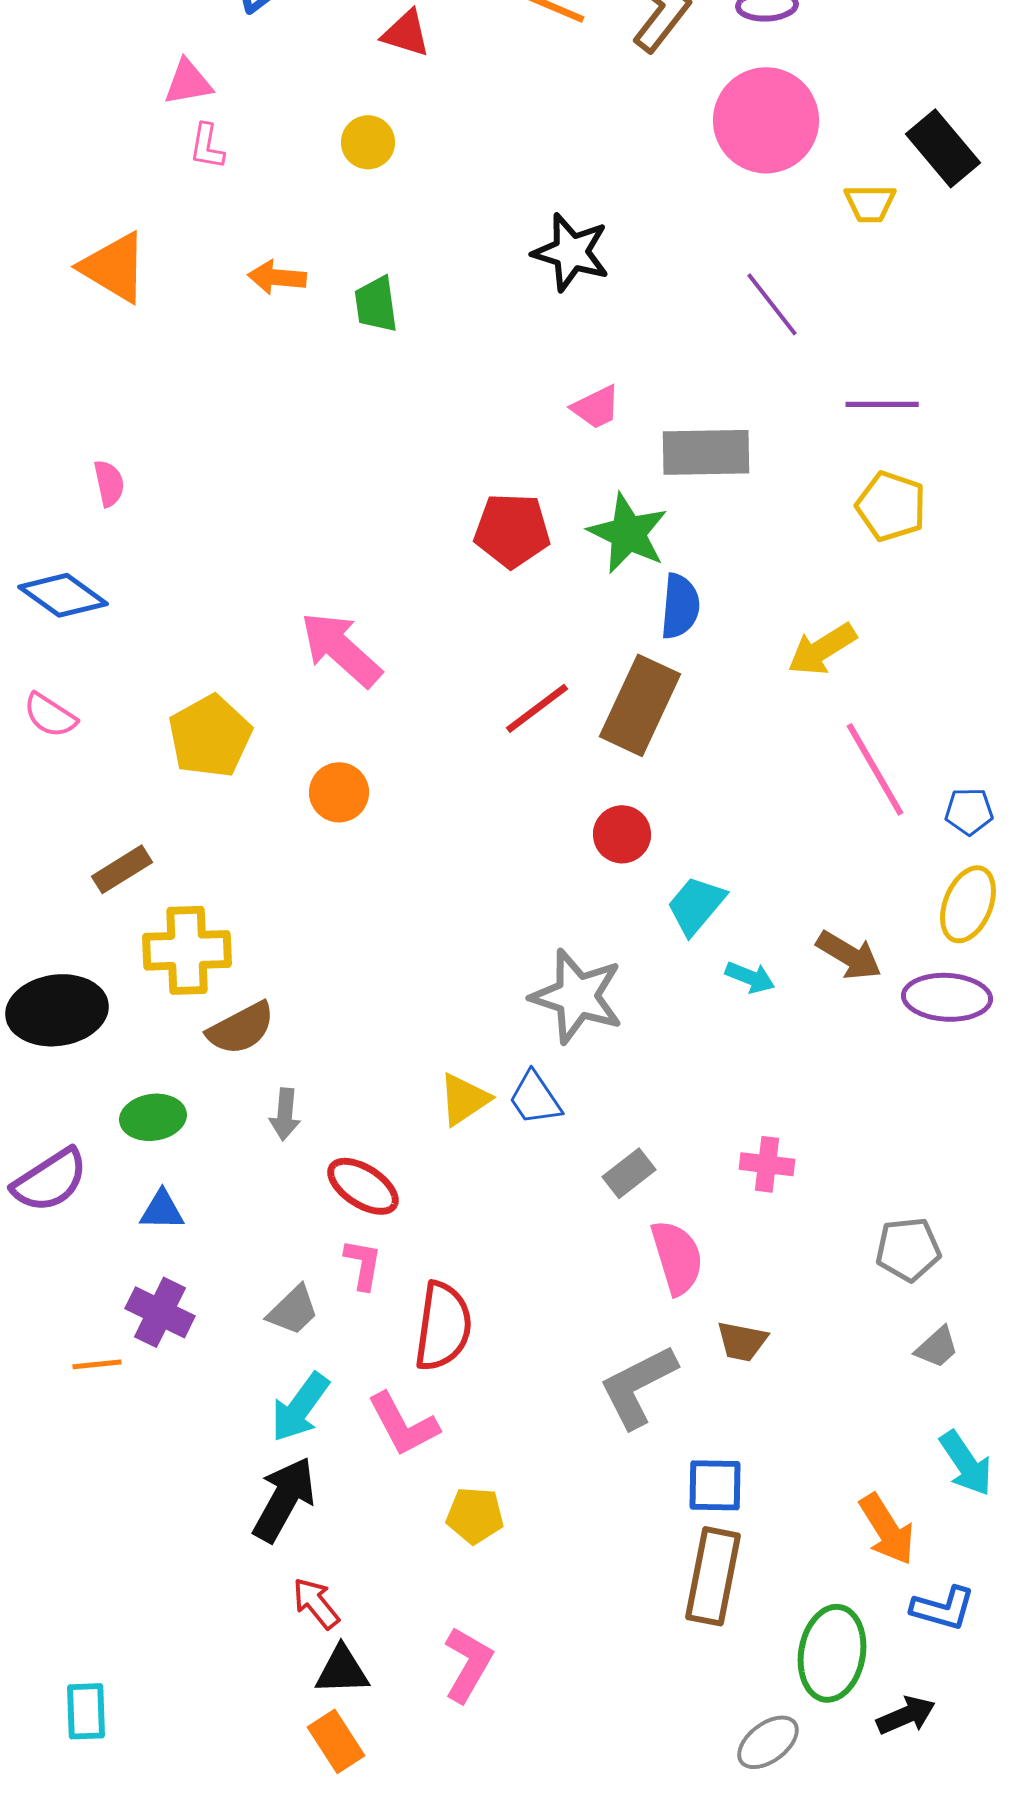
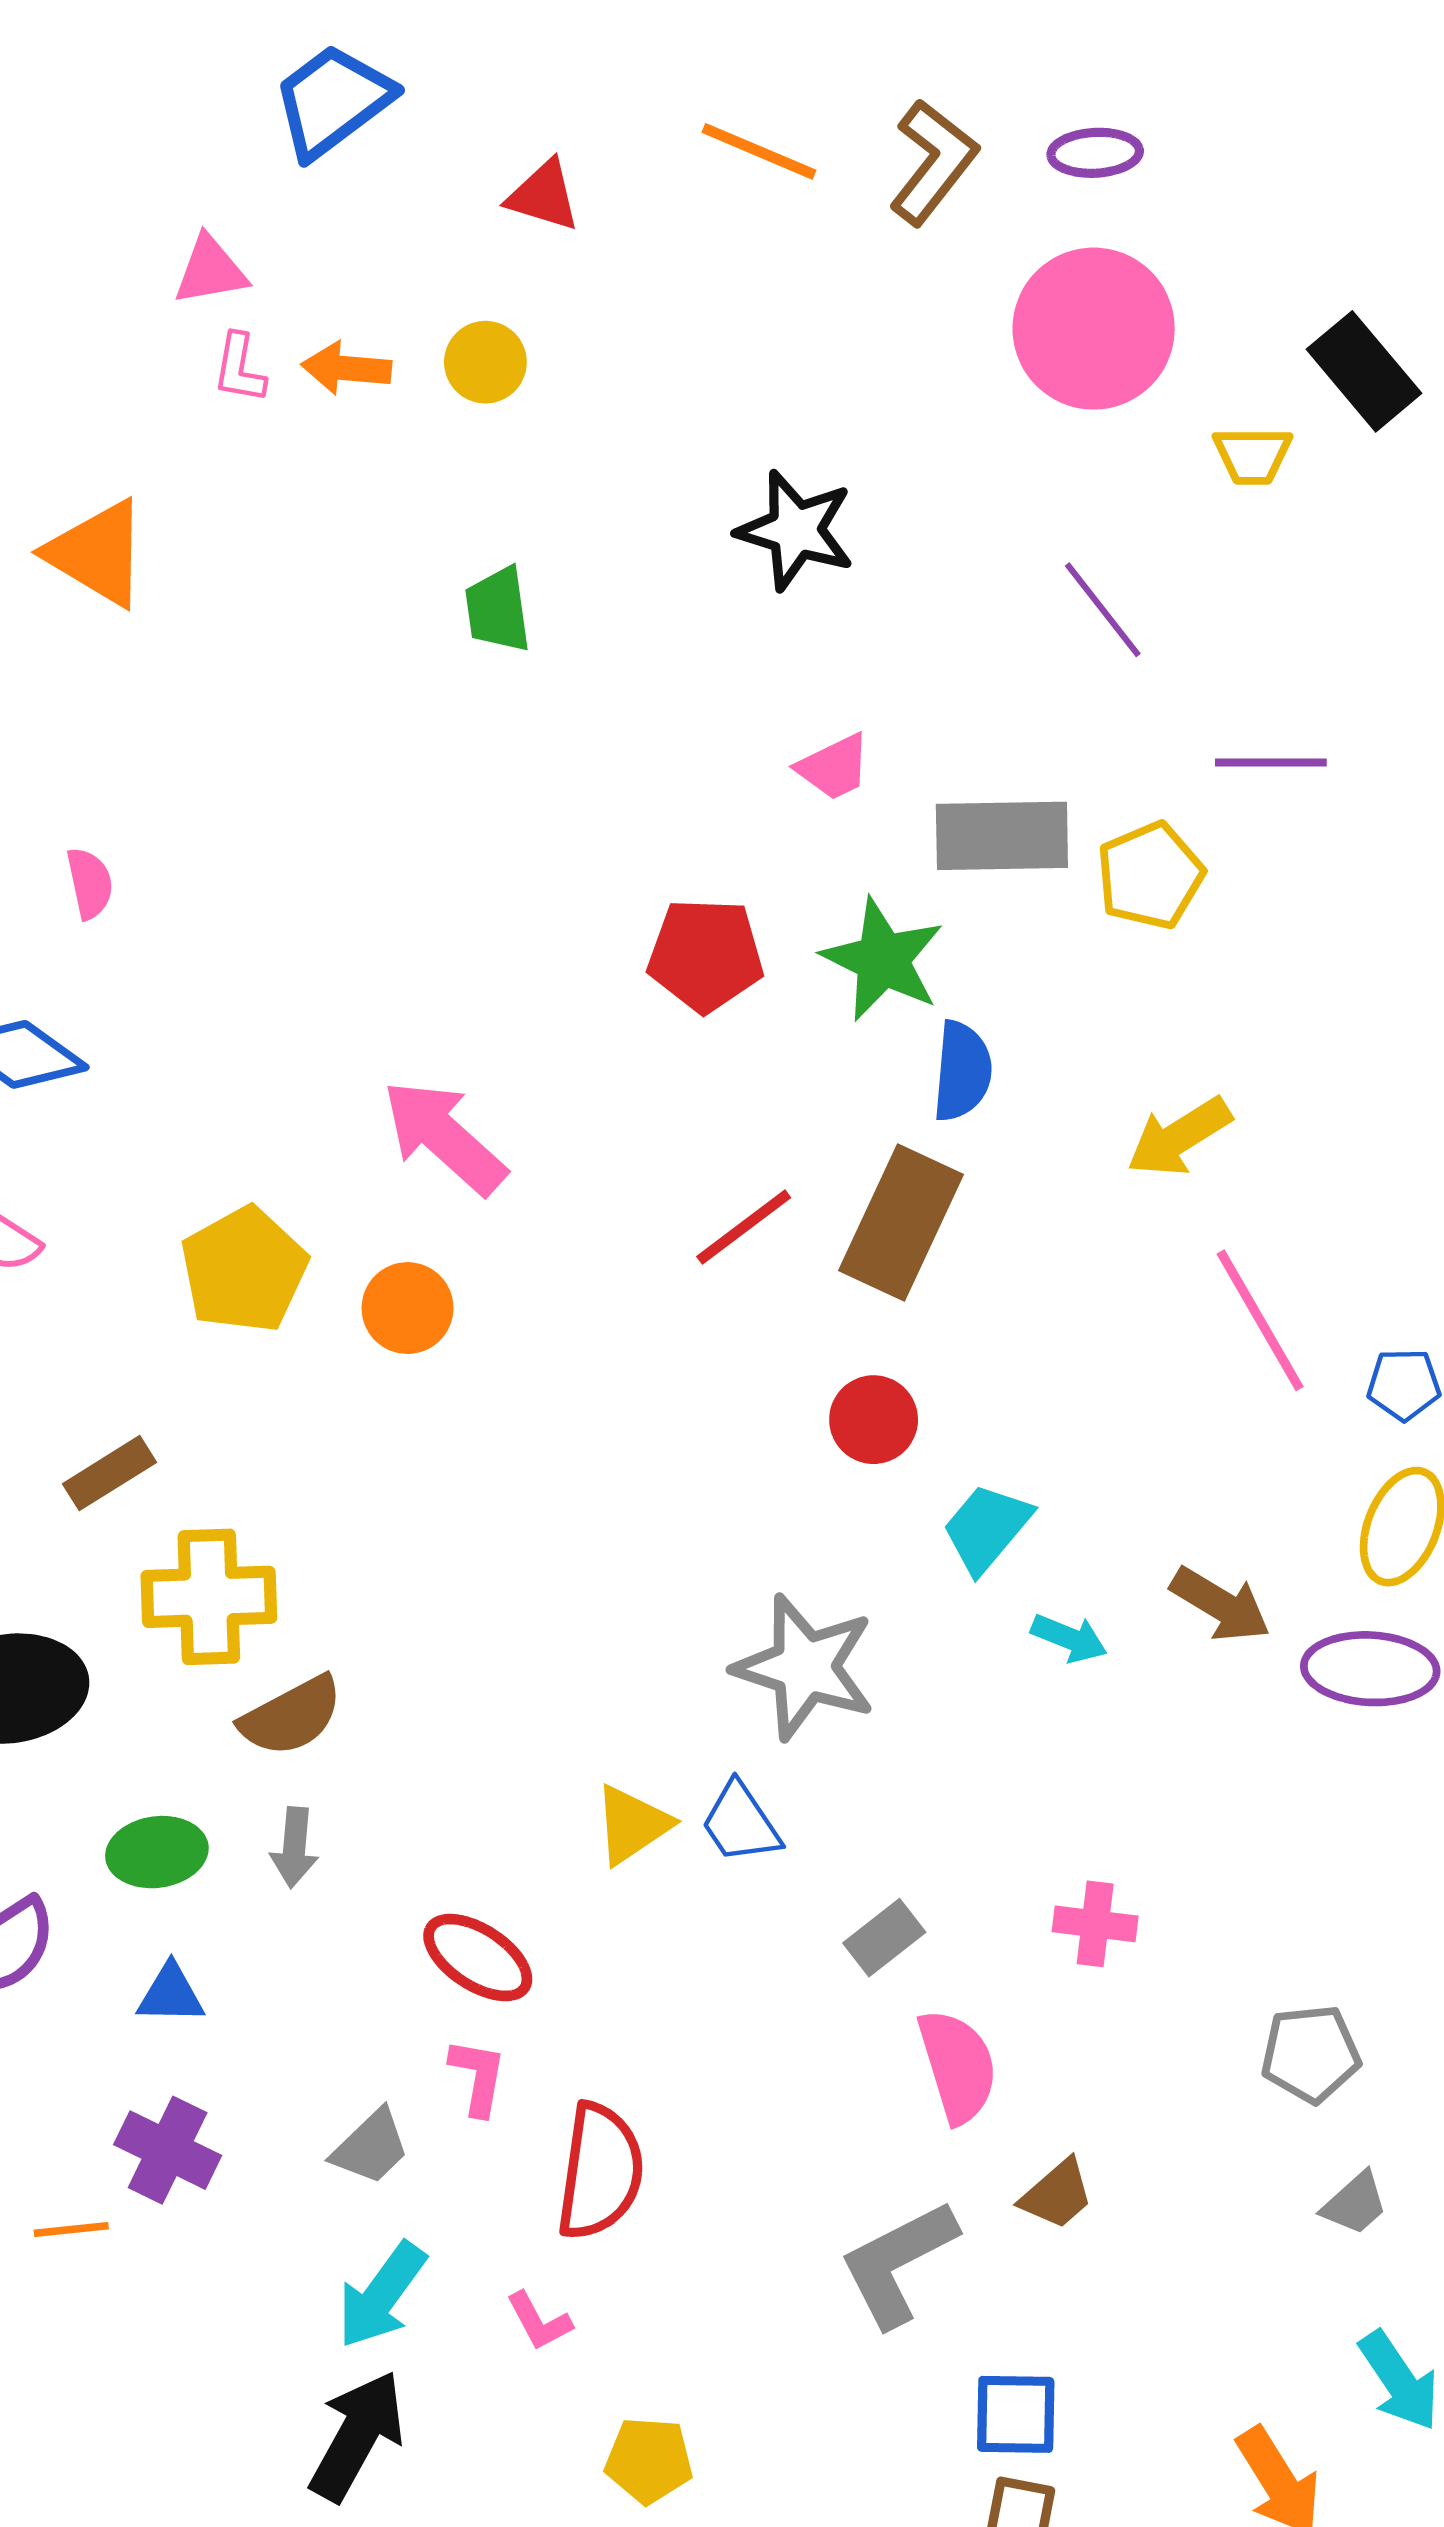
orange arrow: (277, 277) -> (346, 368), moved
yellow pentagon: (891, 506) -> (1150, 876), moved, turned 30
orange circle: (339, 792) -> (408, 1308), moved
gray arrow: (285, 1114) -> (294, 1847), moved
brown trapezoid: (742, 1341) -> (1057, 2194), turned -52
pink L-shape: (403, 1424) -> (539, 2321), size x0.6

